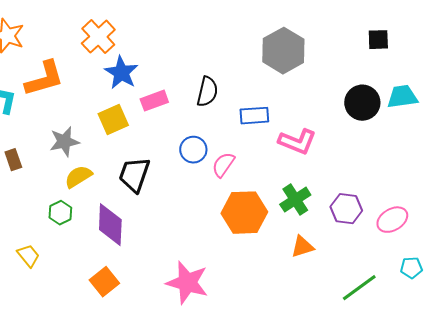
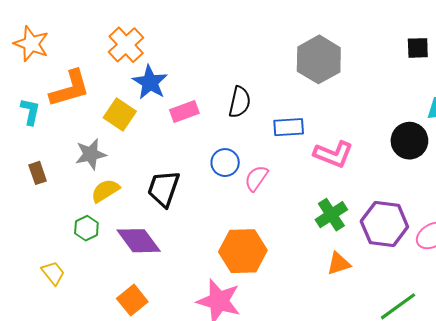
black circle: (362, 103) -> (409, 141), moved
yellow square: (113, 120) -> (120, 115), moved, turned -32
purple hexagon: (346, 209) -> (384, 224), size x1.4
orange hexagon: (244, 213) -> (243, 251), moved
purple diamond: (110, 225) -> (139, 241), turned -39

